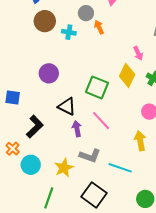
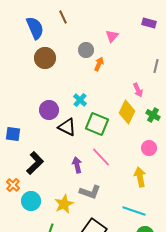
orange arrow: (99, 27) -> (99, 64), turned 48
cyan cross: (69, 32) -> (80, 100), moved, turned 32
black triangle: (67, 107) -> (67, 127), moved
cyan line: (120, 168) -> (134, 211), moved

